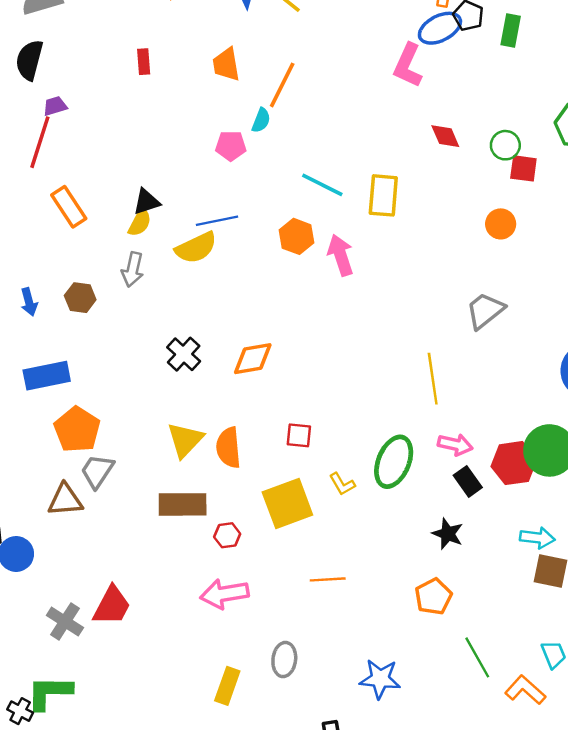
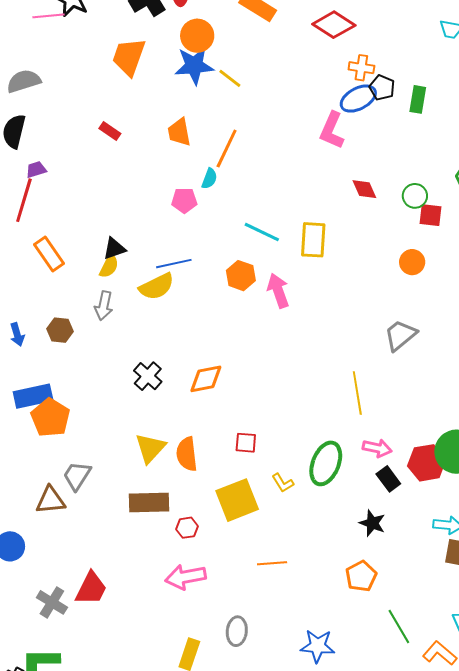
red rectangle: (144, 62) -> (110, 131), turned -50
orange pentagon: (77, 430) -> (50, 418), moved

